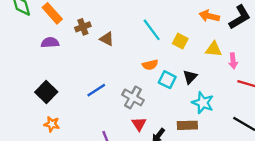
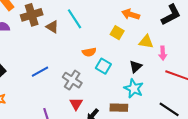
orange arrow: (209, 16) -> (131, 14), moved
brown cross: (83, 27) -> (32, 15), size x1.5
cyan line: (152, 30) -> (75, 19), moved
black triangle: (190, 77) -> (136, 67), moved

